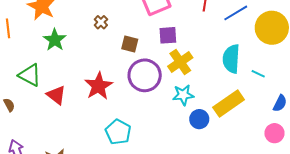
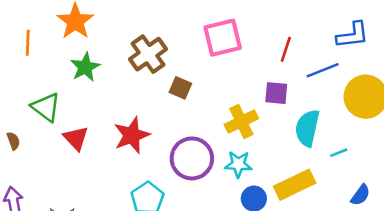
brown cross: (101, 22) -> (148, 54), size x2.0
purple square: (168, 35) -> (276, 93), moved
cyan line: (258, 74) -> (339, 153), turned -56
purple circle: (145, 75) -> (192, 158), moved

